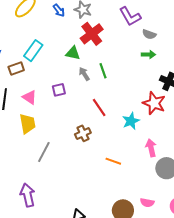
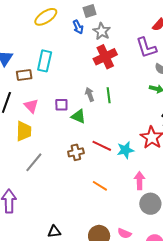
cyan rectangle: (33, 51) -> (45, 61), turned -35
green triangle: (73, 53) -> (78, 116), moved
red line: (99, 107) -> (102, 146), moved, turned -42

